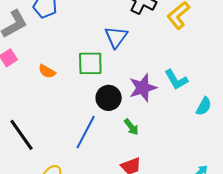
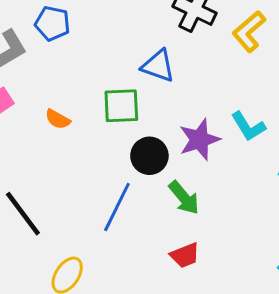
blue triangle: (116, 37) -> (158, 66), turned -45
green arrow: (131, 127) -> (184, 198), size x1.4

